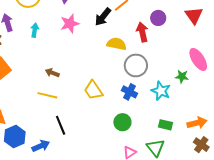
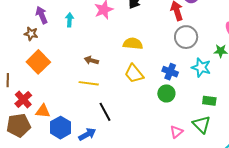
yellow semicircle: (117, 44) -> (133, 44), moved
gray circle: (136, 65) -> (186, 37), moved
green circle: (122, 122) -> (166, 93), moved

